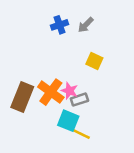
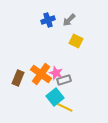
yellow square: (94, 61) -> (76, 41), moved
brown rectangle: (22, 97) -> (18, 78), size x0.7
cyan square: (68, 121) -> (55, 97), turned 30

